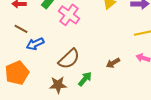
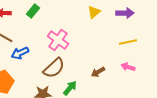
pink cross: (69, 15) -> (58, 40), moved

